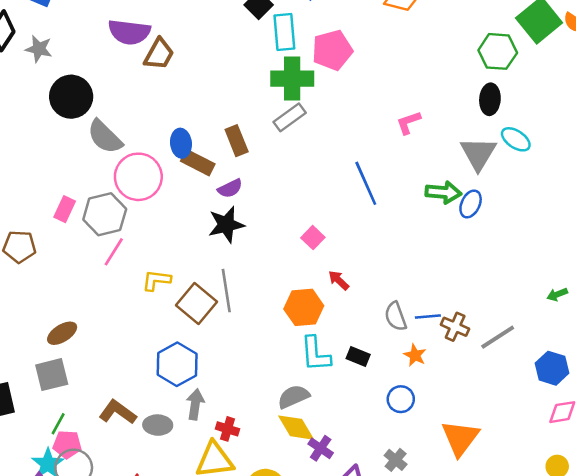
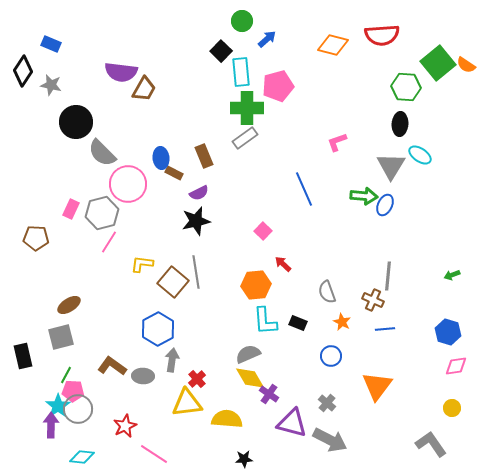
brown rectangle: (198, 163) -> (174, 173), size x0.7
blue line: (428, 316) -> (385, 329), moved
gray line: (498, 337) -> (388, 276), moved, turned -52
red cross: (228, 429) -> (197, 379), turned 30

